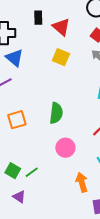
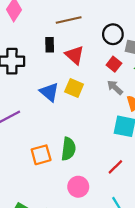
blue triangle: (14, 58) -> (49, 92), moved
orange square: (17, 120) -> (41, 155), moved

